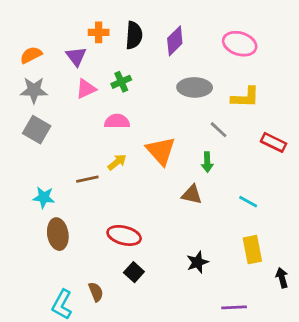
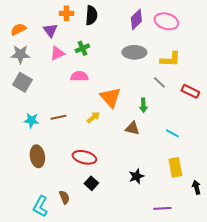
purple diamond: (175, 41) -> (136, 19), moved
gray line: (219, 130) -> (159, 82), moved
yellow arrow: (117, 162) -> (93, 117), moved
cyan star: (44, 197) -> (31, 120), moved

